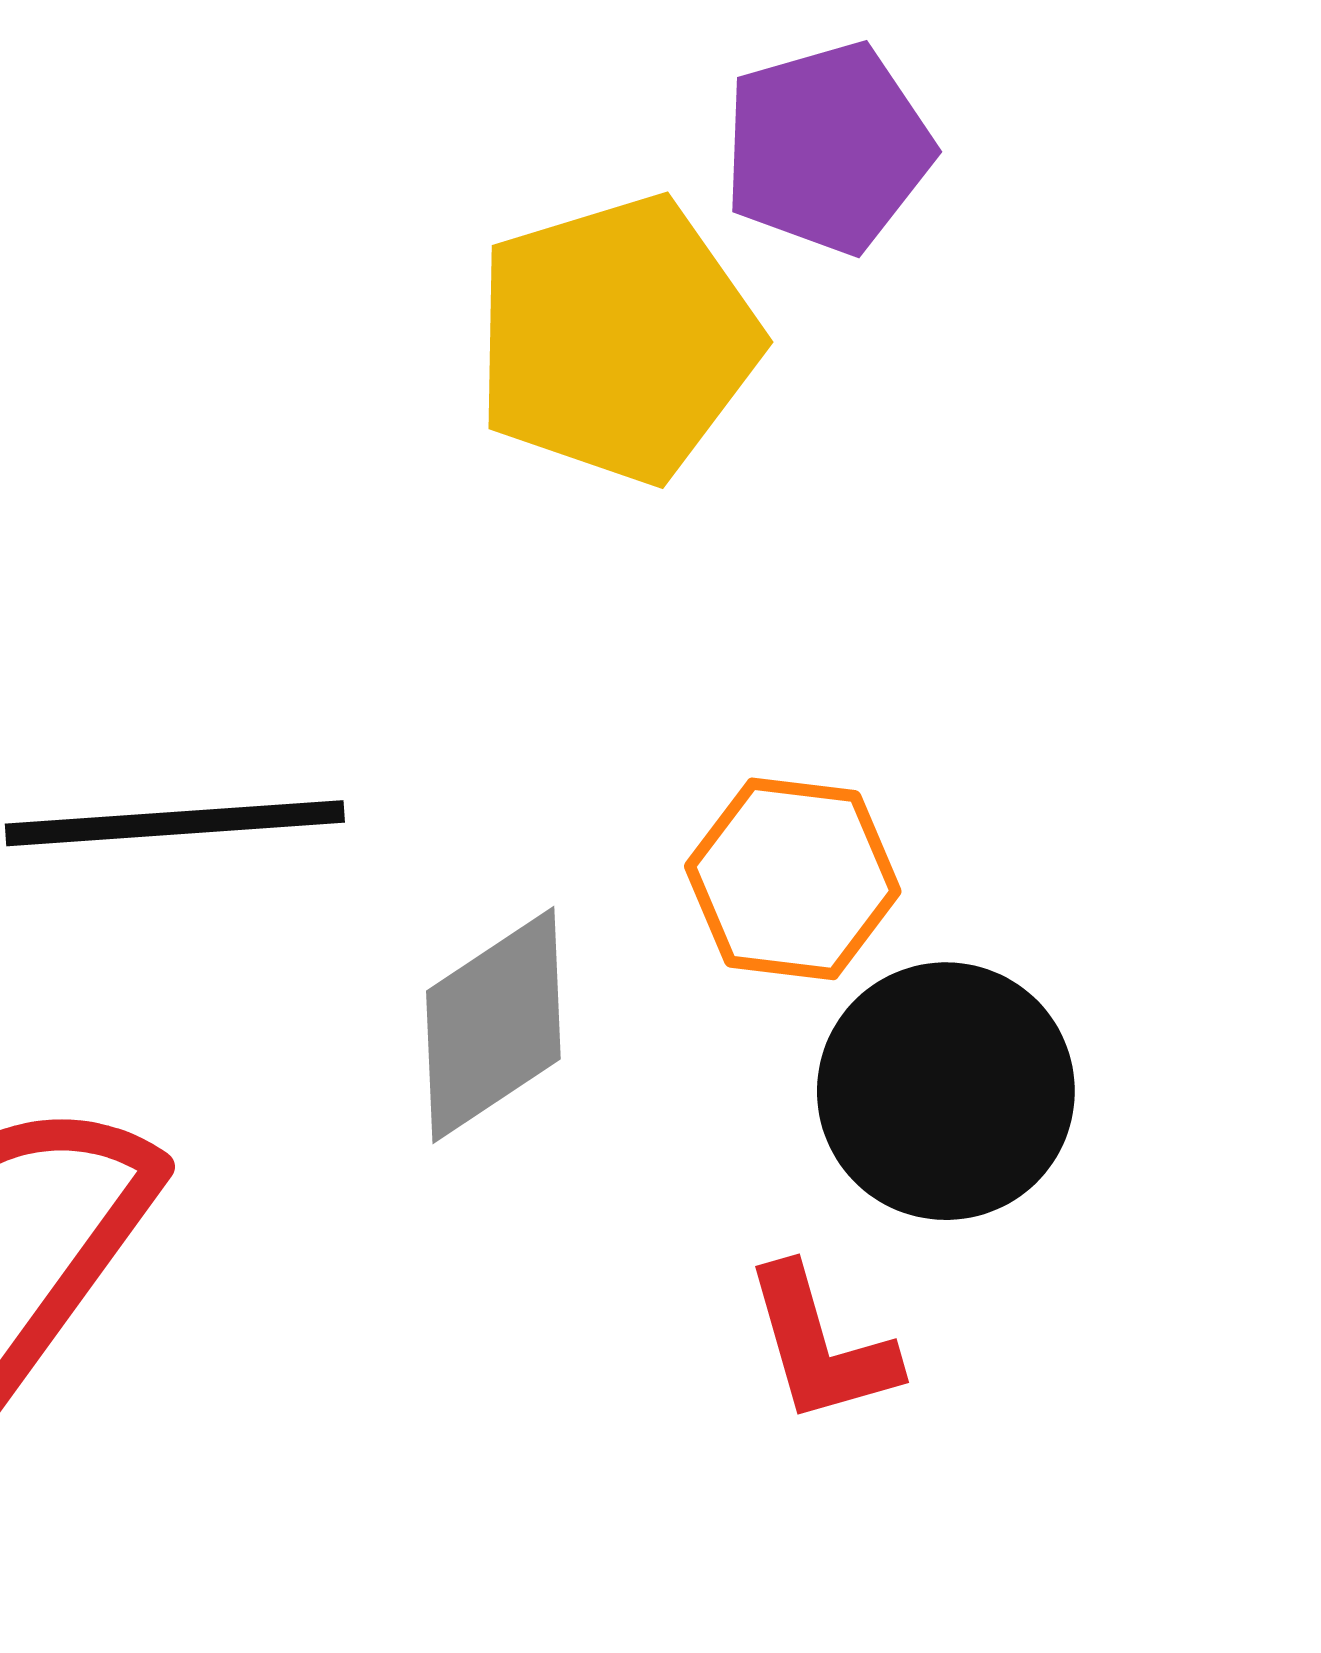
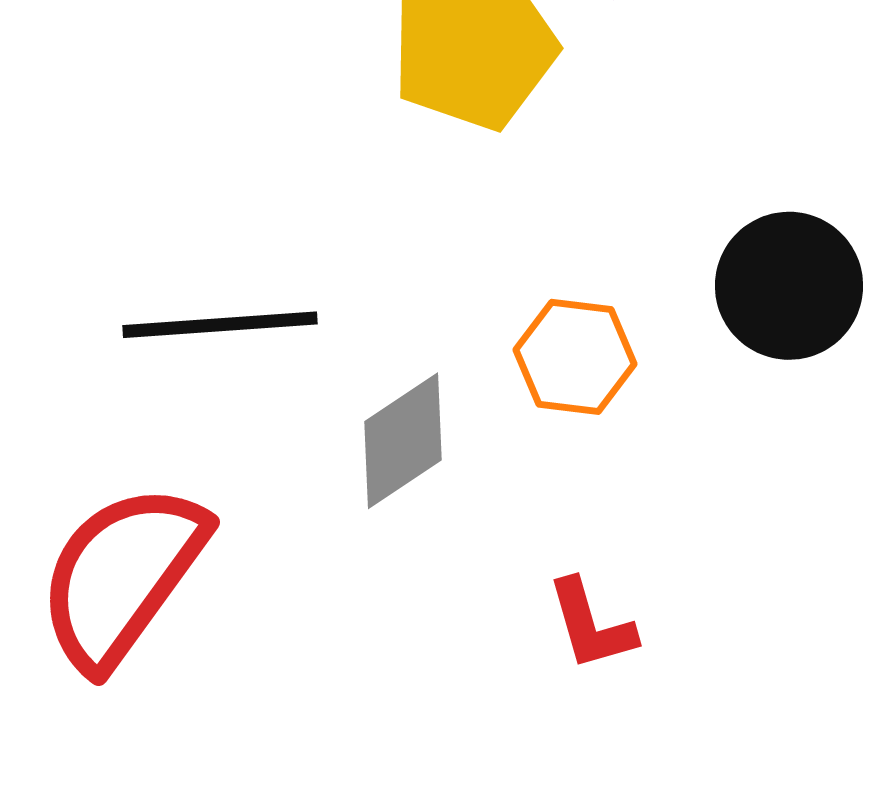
black circle: (946, 1091) -> (789, 286), moved

